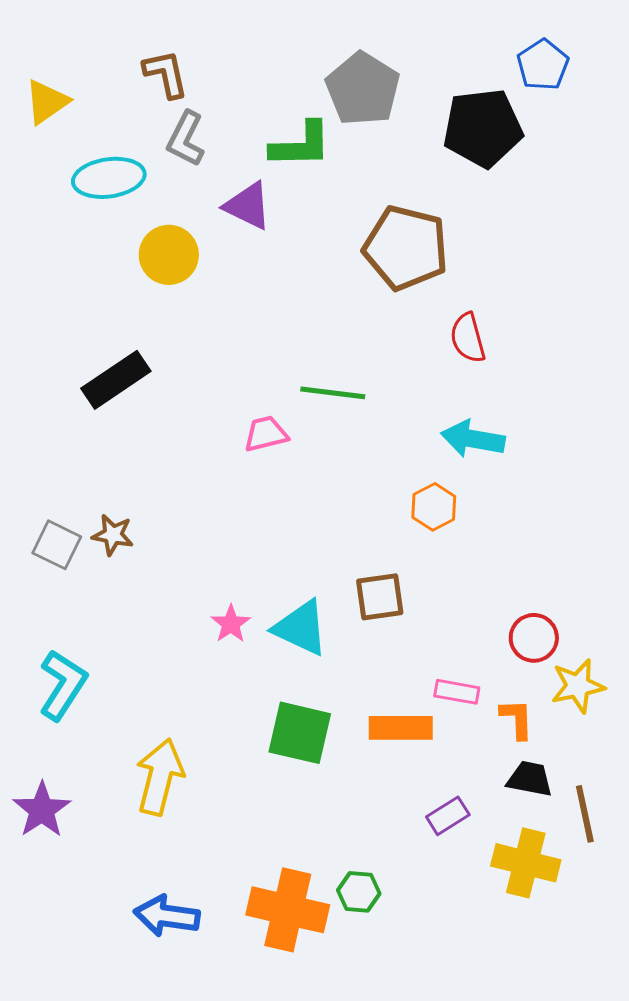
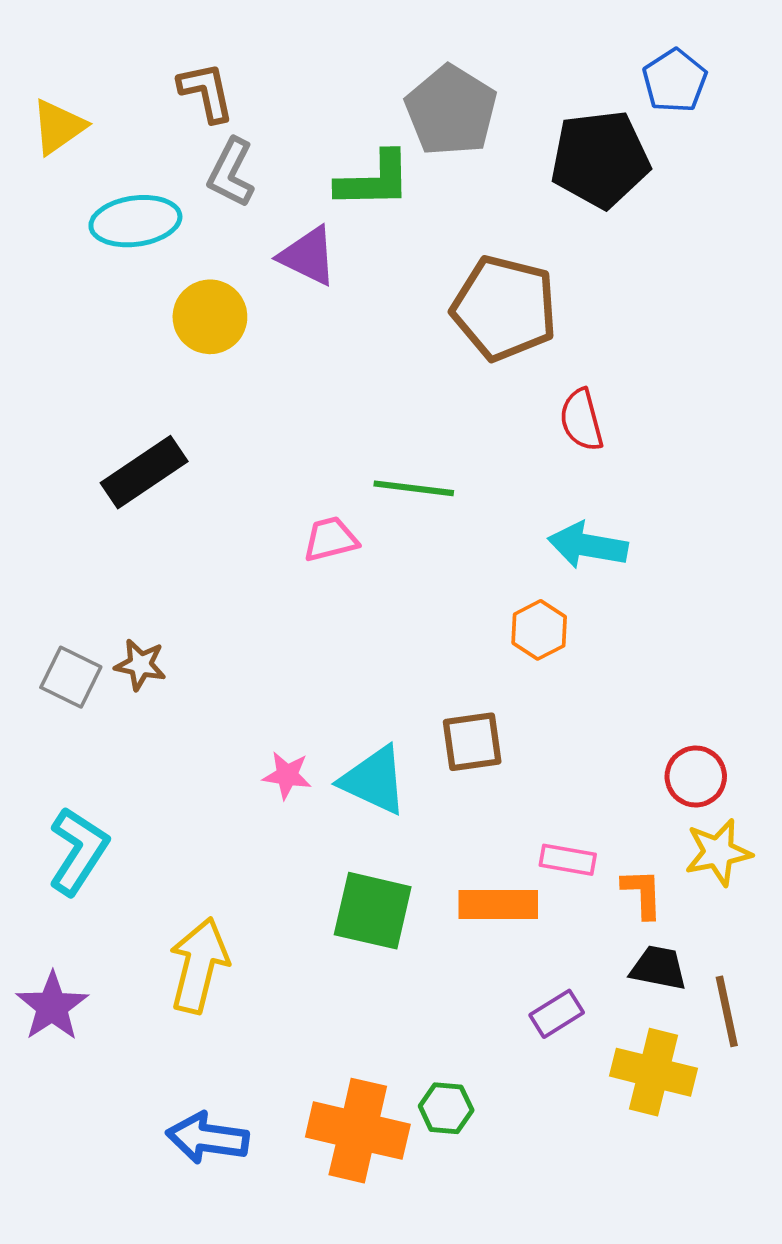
pink star: (231, 624) -> (287, 775), turned -30
red circle: (534, 638) -> (696, 777), moved

